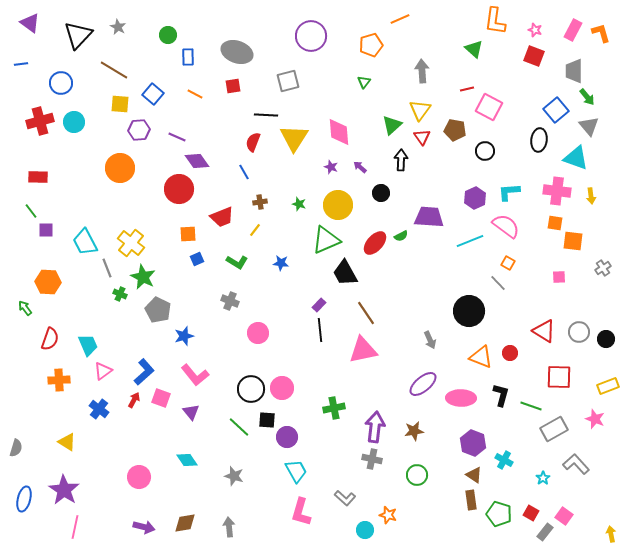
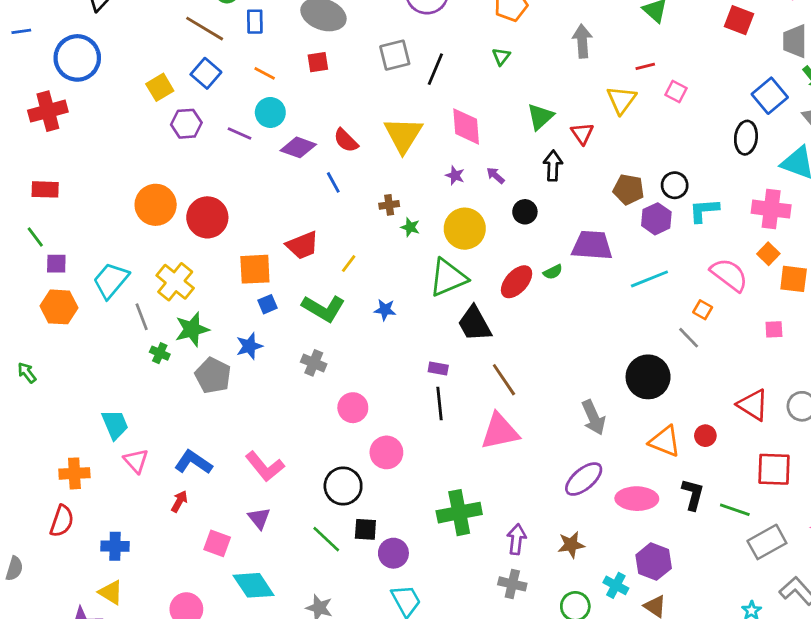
brown line: (114, 70) -> (205, 29), moved
blue circle: (61, 83) -> (77, 58), size x1.4
yellow square: (120, 104) -> (160, 87), turned -36
pink square: (489, 107) -> (676, 91), size x0.6
yellow triangle: (420, 110) -> (621, 100), moved
black line: (266, 115) -> (435, 69), moved, turned -70
cyan circle: (74, 122) -> (270, 112), moved
brown pentagon: (455, 130) -> (628, 189), moved
red semicircle: (253, 142) -> (346, 140), turned -66
black circle: (485, 151) -> (675, 185), moved
purple diamond: (197, 161) -> (298, 147), moved, turned -35
orange circle: (120, 168) -> (156, 205), moved
red circle: (179, 189) -> (207, 217), moved
brown cross: (260, 202) -> (389, 205), moved
orange square: (555, 223) -> (768, 254), turned 35
pink semicircle: (506, 226) -> (729, 275), moved
orange square: (188, 234) -> (255, 269), size x1.4
cyan trapezoid: (85, 242) -> (111, 280), turned 68
green L-shape: (237, 262) -> (323, 308), size x1.4
green star: (143, 277) -> (192, 329), turned 30
orange hexagon: (48, 282) -> (59, 307), moved
purple rectangle: (319, 305) -> (438, 368), turned 56
blue star: (184, 336) -> (249, 346), moved
red semicircle: (50, 339) -> (62, 521), moved
gray arrow: (430, 340) -> (593, 417), size x1.4
pink triangle: (103, 371) -> (136, 461), turned -36
blue L-shape: (144, 372) -> (193, 462), turned -104
pink circle: (282, 388) -> (386, 452), moved
pink square: (161, 398) -> (217, 543), moved
green cross: (334, 408) -> (459, 513), size x1.4
blue cross: (99, 409) -> (115, 546), moved, turned -36
purple arrow: (375, 427) -> (517, 539), size x0.7
yellow triangle: (67, 442) -> (111, 592), moved
cyan diamond: (187, 460) -> (254, 585), size x1.4
cyan cross: (504, 460) -> (616, 585), moved

